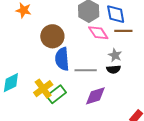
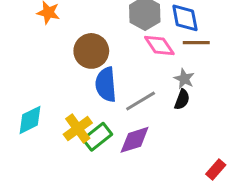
black semicircle: (114, 69) -> (182, 100), turned -64
gray line: (86, 70) -> (141, 101), turned -30
purple diamond: (95, 96) -> (135, 140), moved

